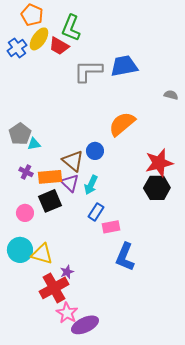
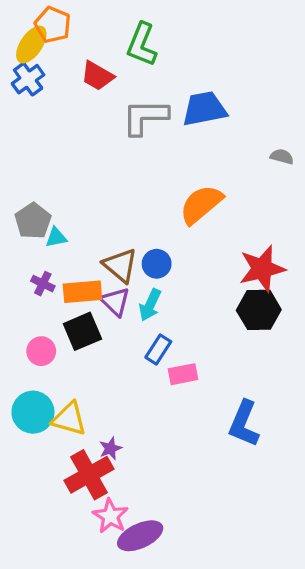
green L-shape: (71, 28) -> (142, 45), moved
yellow ellipse: (39, 39) -> (31, 45), moved
blue circle: (95, 151) -> (157, 264), moved
blue L-shape: (125, 257) -> (244, 424), moved

